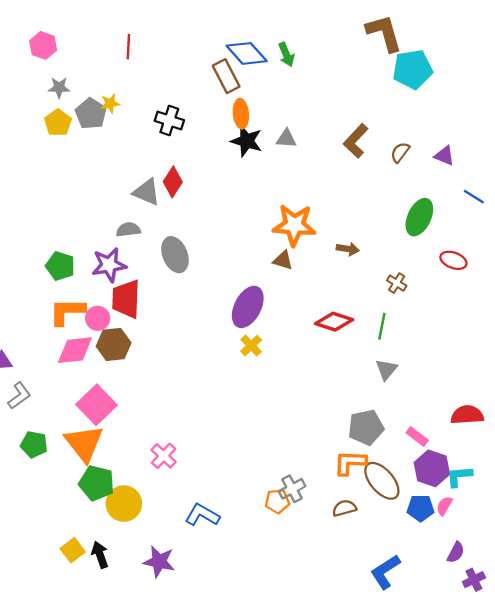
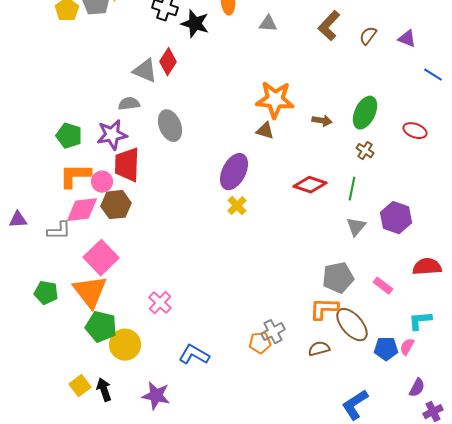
black star: (247, 141) -> (195, 24), moved
green ellipse: (419, 217) -> (365, 113), moved
gray L-shape: (19, 396) -> (59, 231), moved, turned 35
purple hexagon: (432, 468) -> (396, 218), moved

